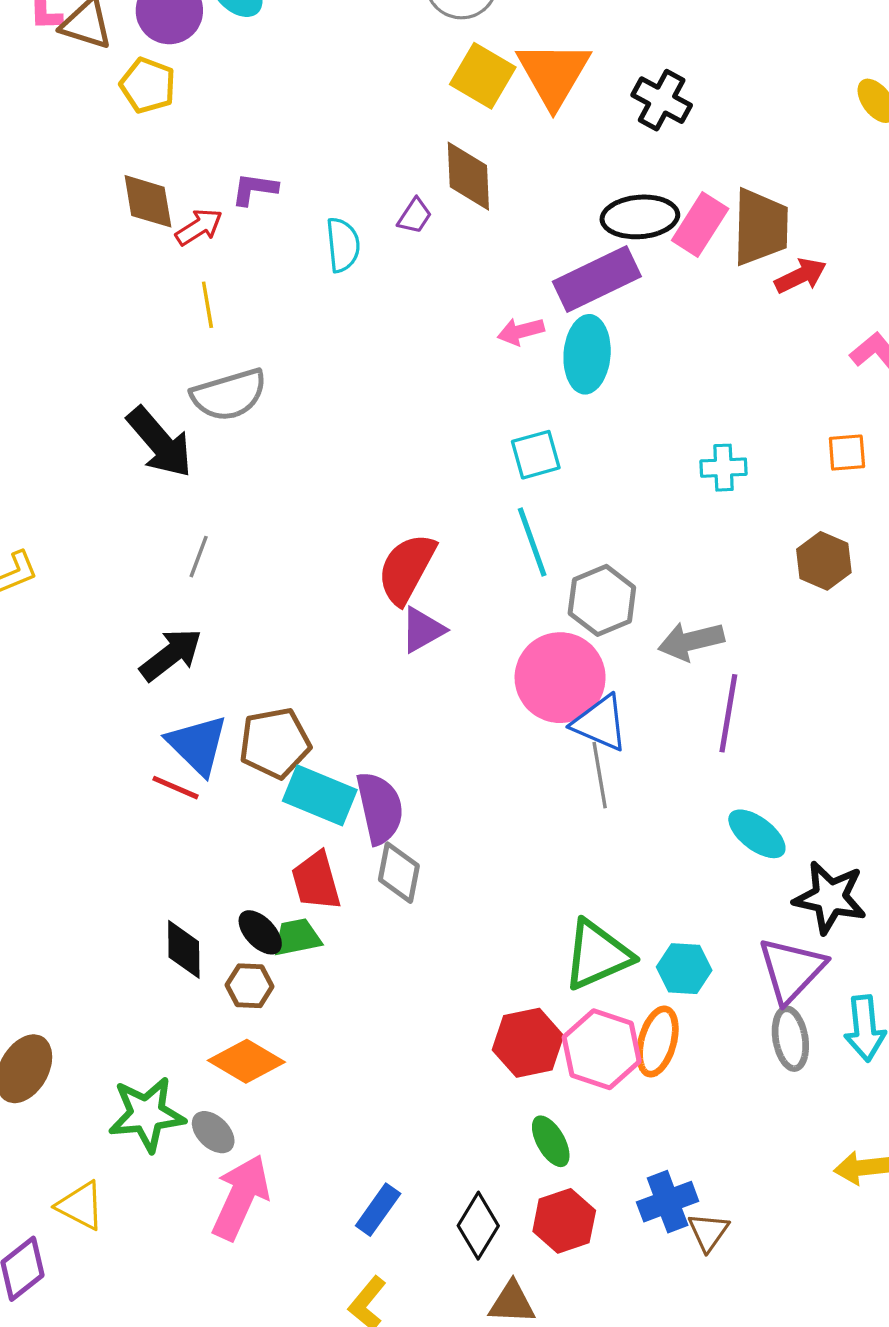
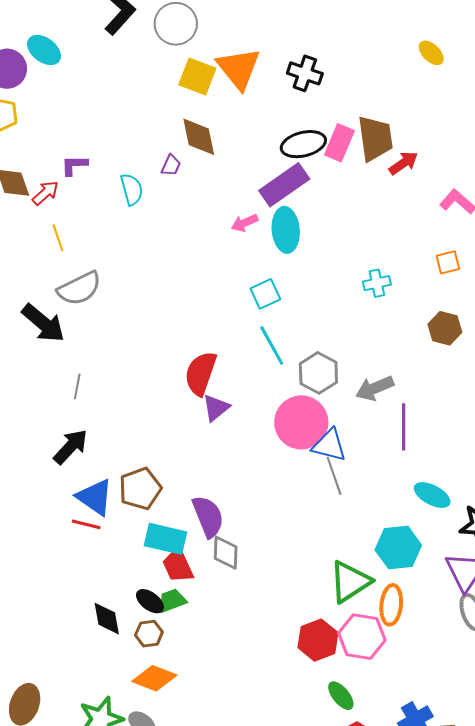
cyan rectangle: (320, 795) -> (165, 539), moved
cyan hexagon: (684, 969) -> (398, 548), moved, size x1.4
orange ellipse: (657, 1041) -> (391, 605), moved

